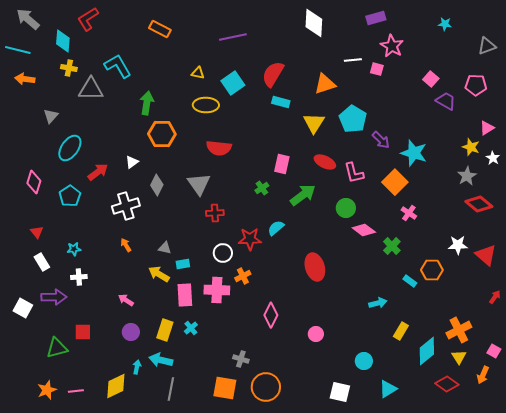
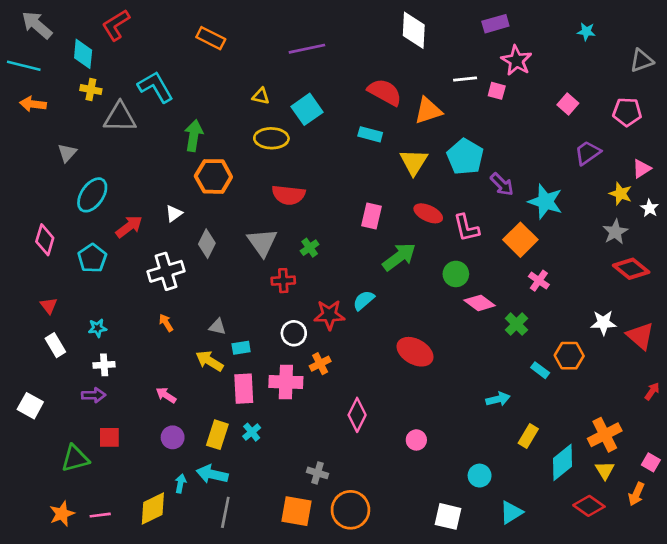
red semicircle: (273, 74) -> (385, 92), moved, turned 88
purple trapezoid: (446, 101) -> (588, 153), moved, turned -65
green cross: (262, 188) -> (310, 248), moved
red ellipse: (315, 267) -> (415, 352), turned -44
purple arrow: (54, 297) -> (94, 395), moved, size x0.7

